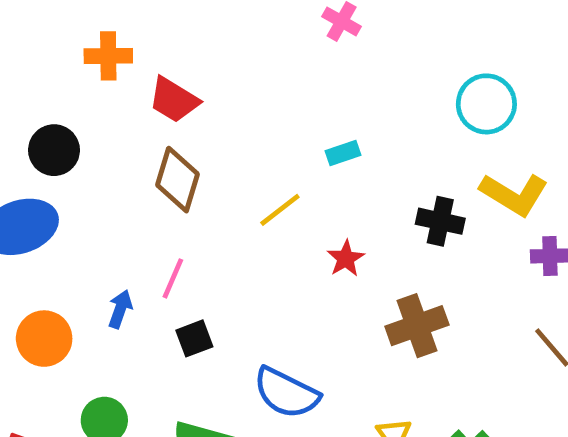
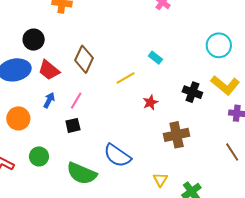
red trapezoid: (174, 100) -> (49, 70), moved
cyan rectangle: (343, 153) -> (155, 58), turned 48
blue arrow: (120, 309) -> (49, 100), moved
black square: (194, 338) -> (73, 125), moved

